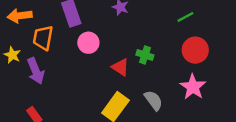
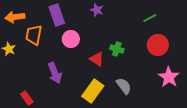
purple arrow: (36, 71) -> (55, 73), moved
pink star: (193, 87) -> (169, 77), moved

